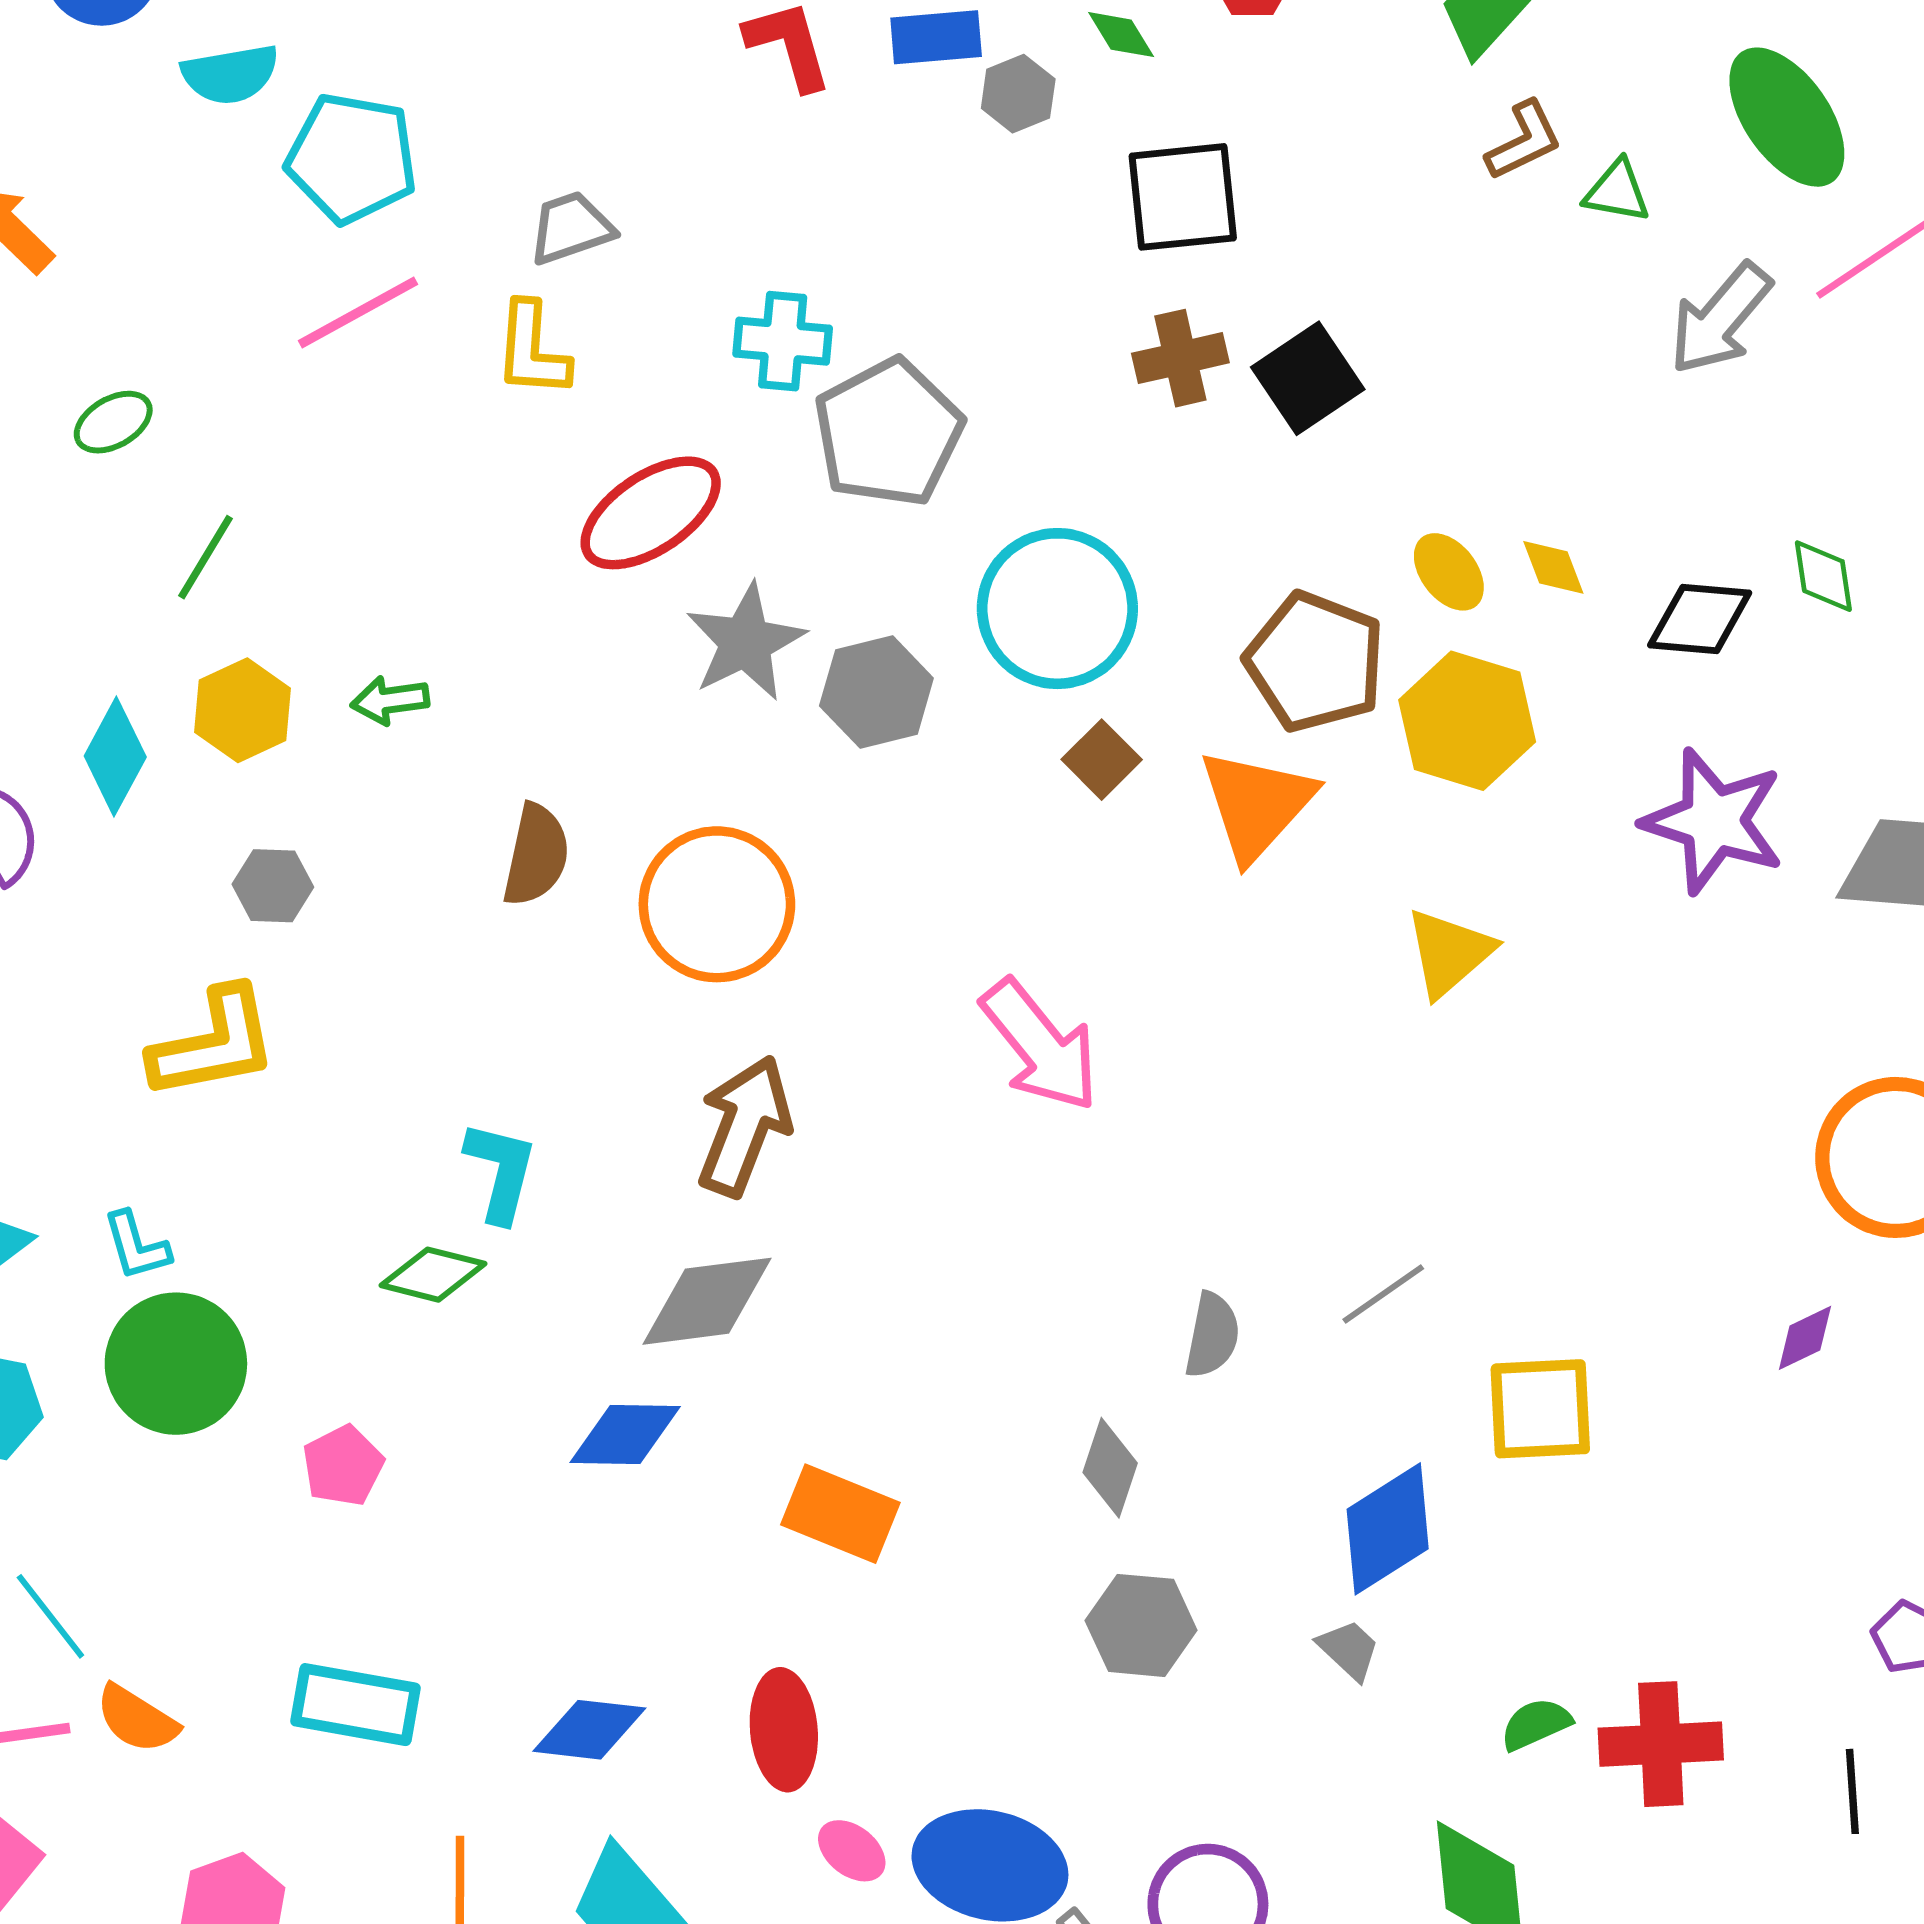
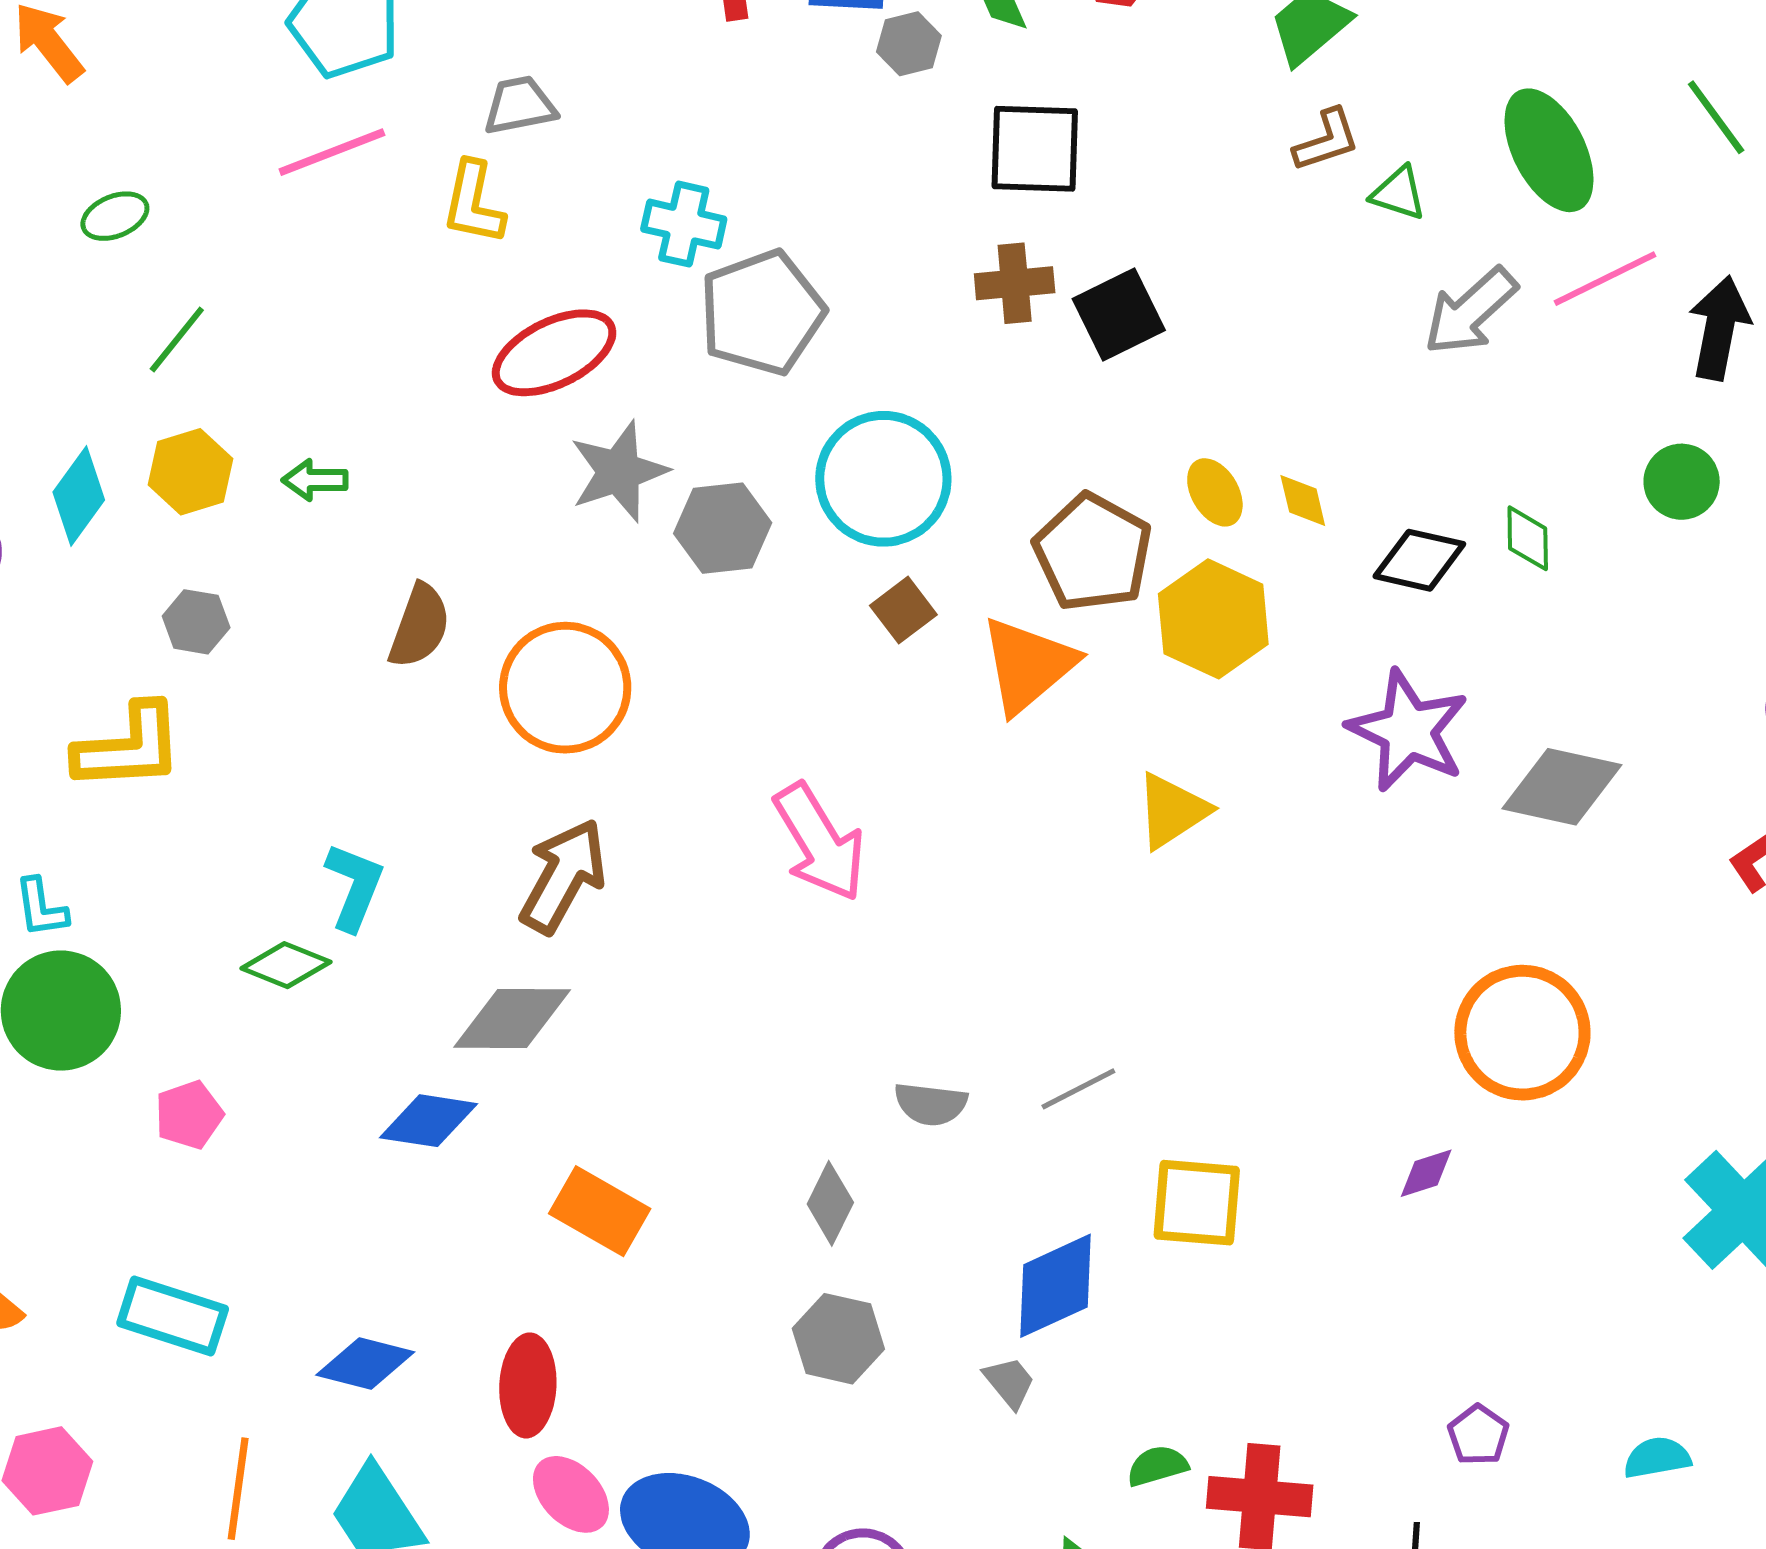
gray semicircle: (1212, 1335) -> (931, 1104), turned 78
pink ellipse: (852, 1851) -> (571, 1494), size x1.4

